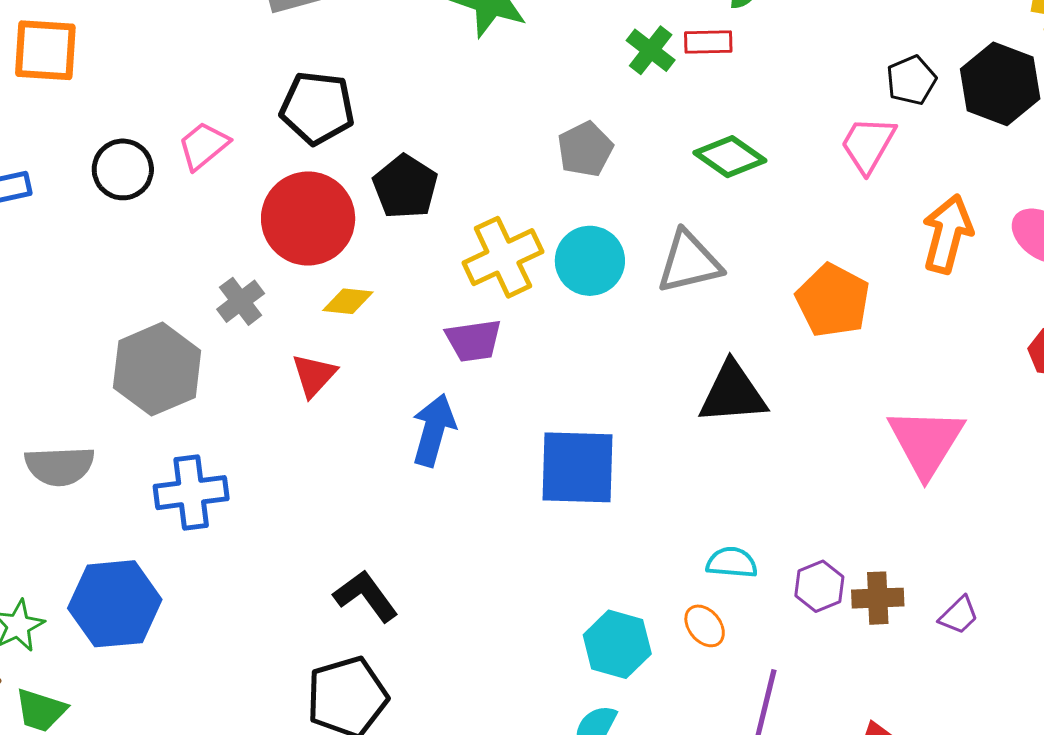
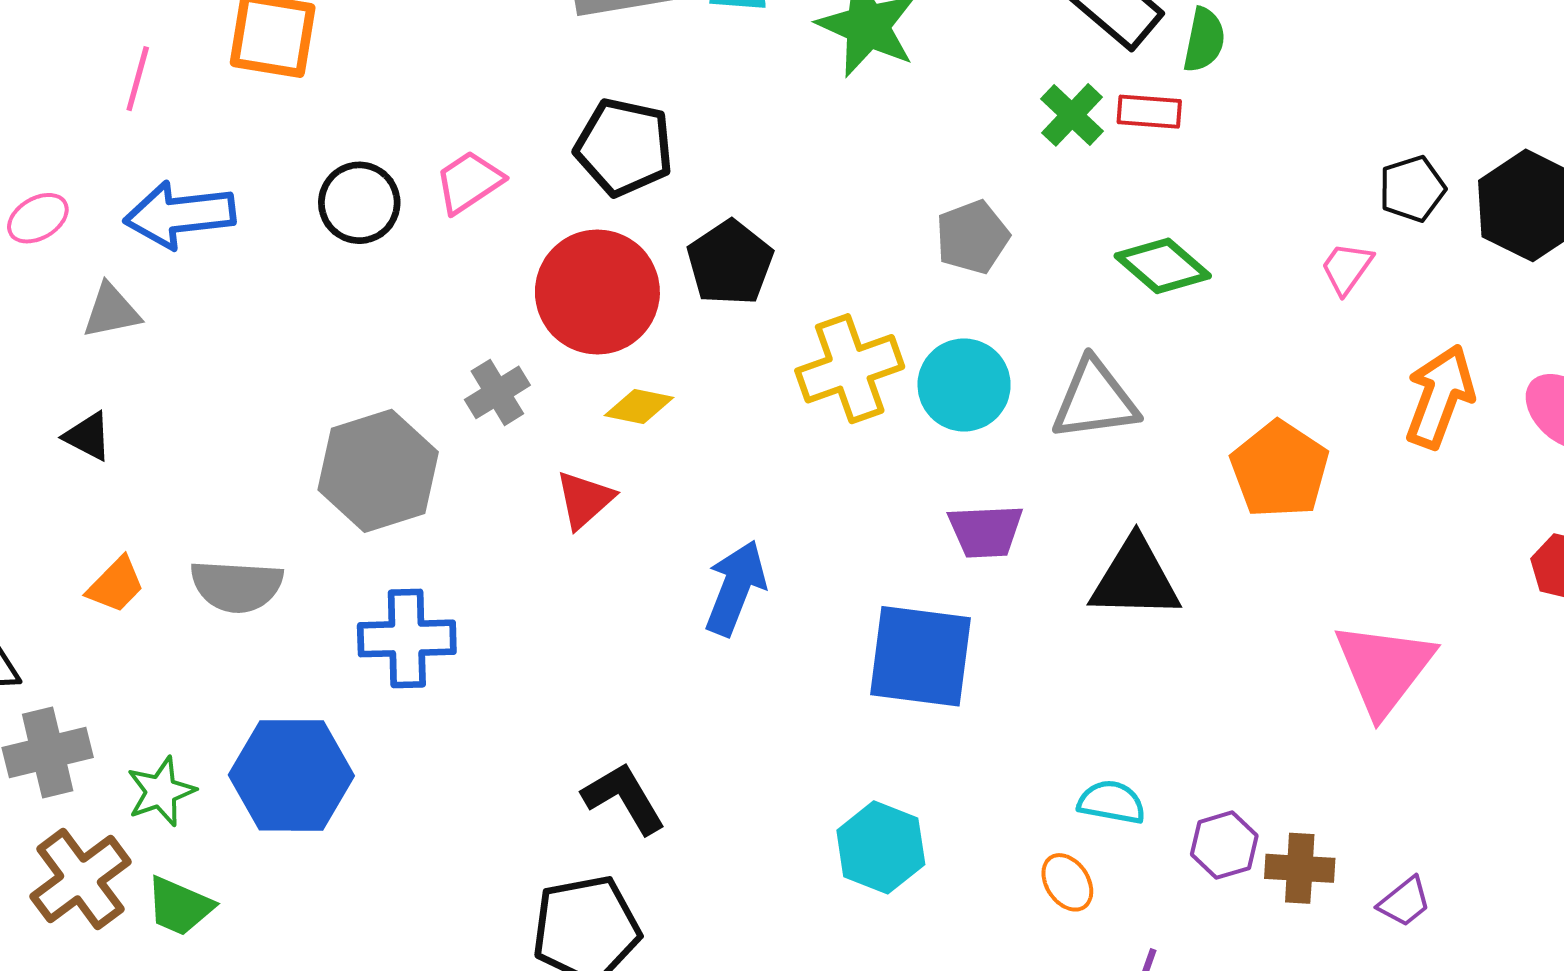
pink trapezoid: (868, 144) -> (1347, 268), size x0.7
purple trapezoid: (474, 340) -> (986, 531), moved
cyan hexagon: (617, 644) -> (881, 847), moved

